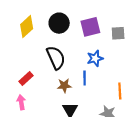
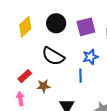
black semicircle: (56, 58) -> (53, 56), turned 145
brown star: (64, 86) -> (43, 86), moved

